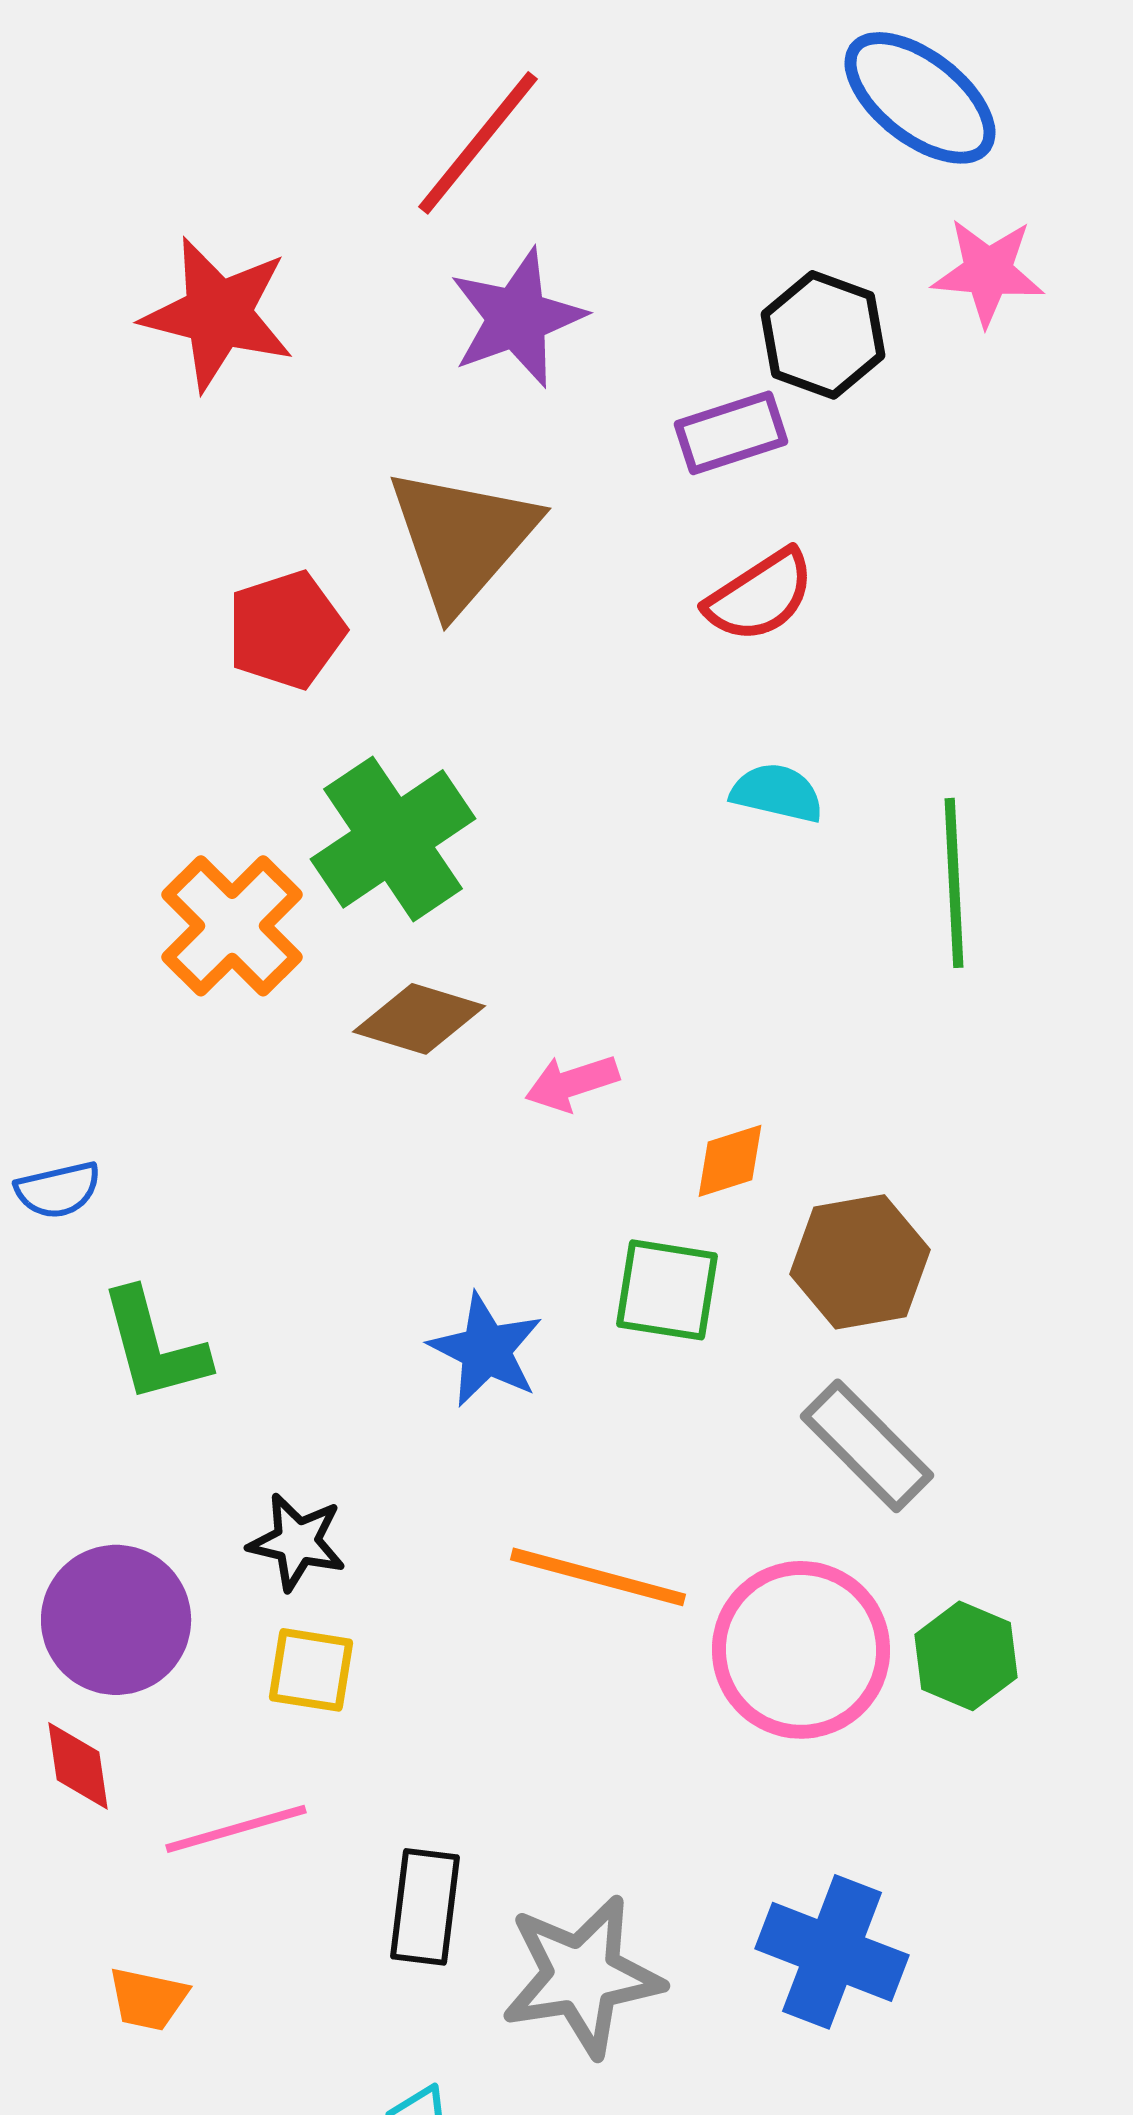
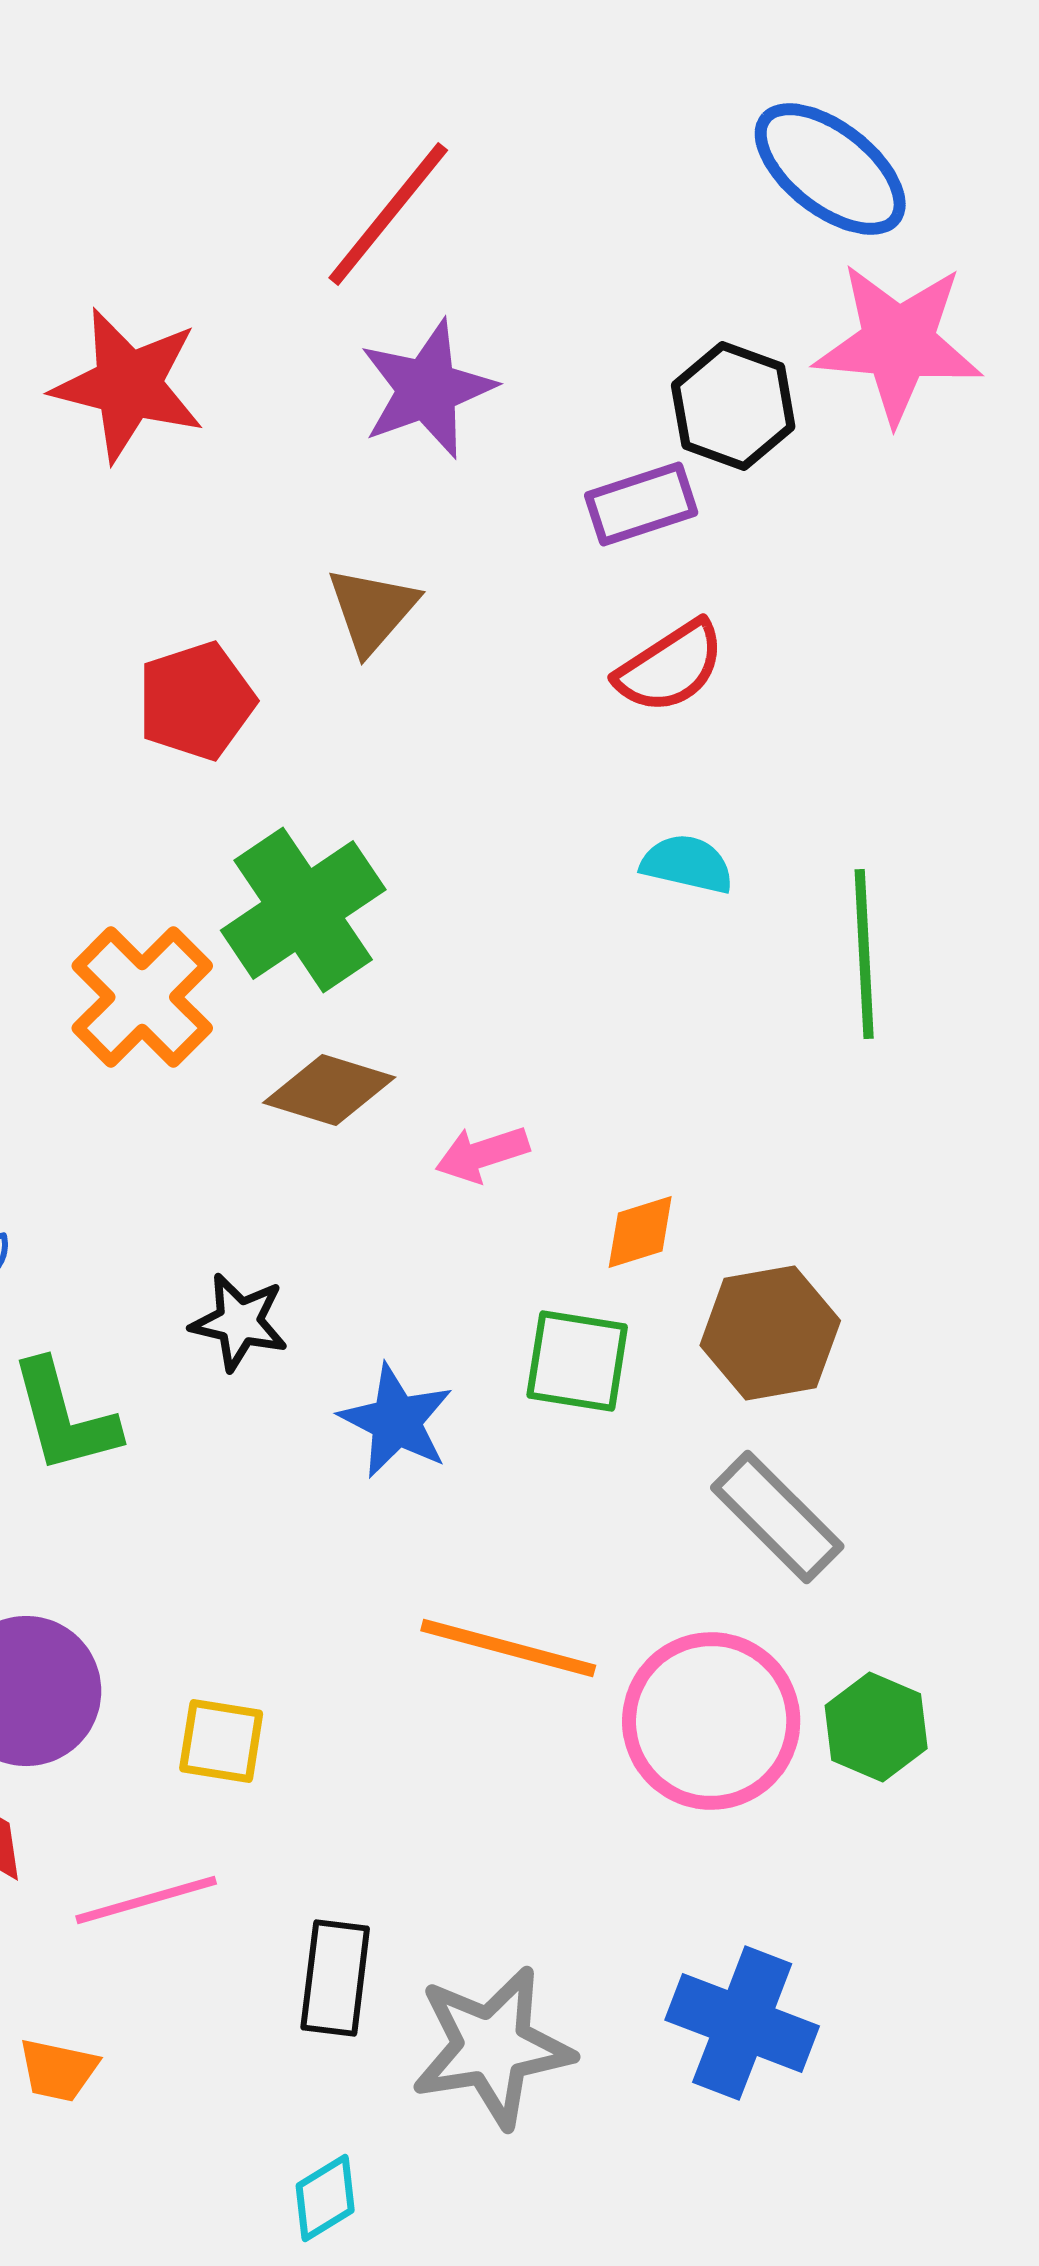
pink star: (988, 272) -> (898, 343), size x1.5
brown triangle: (462, 539) -> (372, 610), size x0.6
black star: (297, 1542) -> (239, 1322), moved

